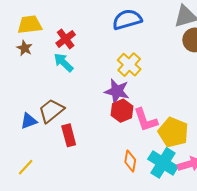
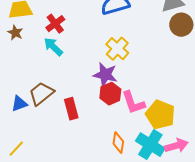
red rectangle: (69, 135) -> (71, 109), moved

